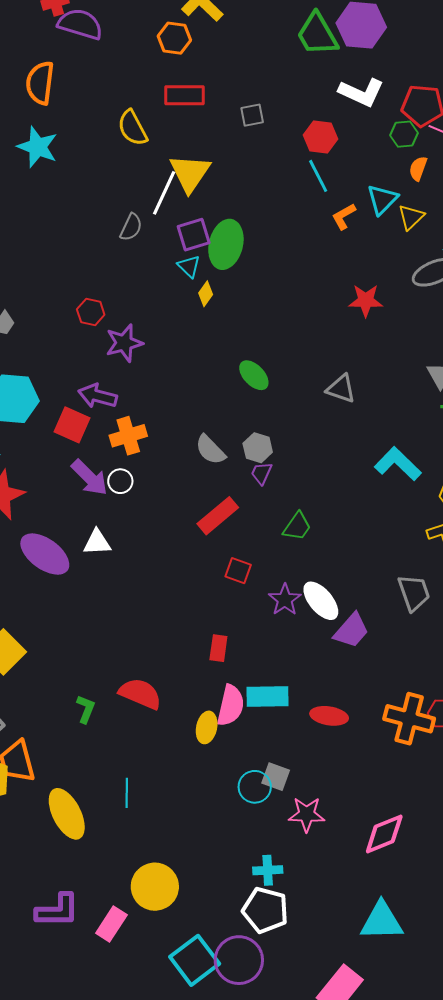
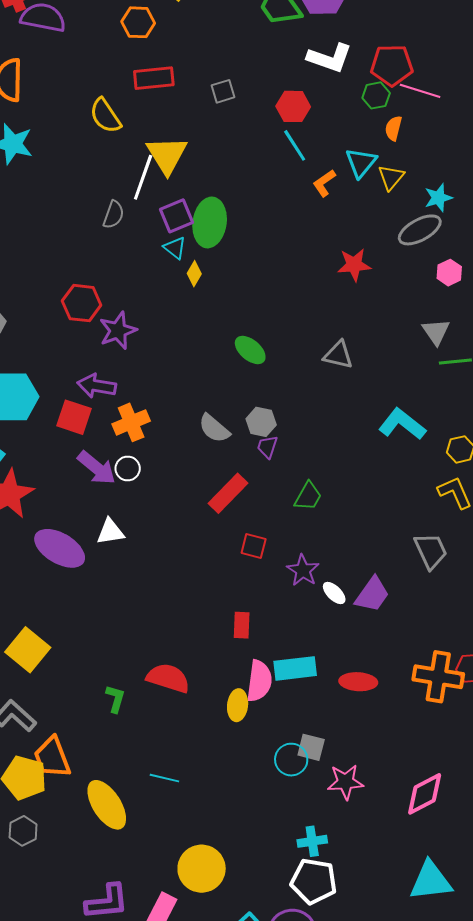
red hexagon: (91, 312) -> (82, 303), size x1.4
white ellipse: (321, 601) -> (334, 593), moved, size x0.6
cyan line: (127, 793) -> (164, 778), turned -72

